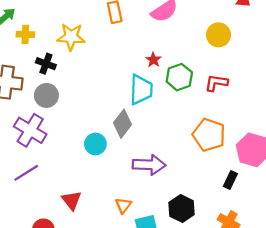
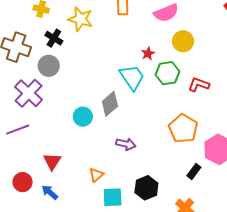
yellow circle: (218, 35) -> (183, 41), moved
cyan trapezoid: (141, 90) -> (132, 77), turned -48
purple arrow: (149, 165) -> (126, 144), size x0.7

